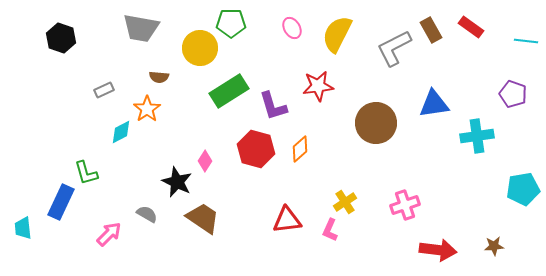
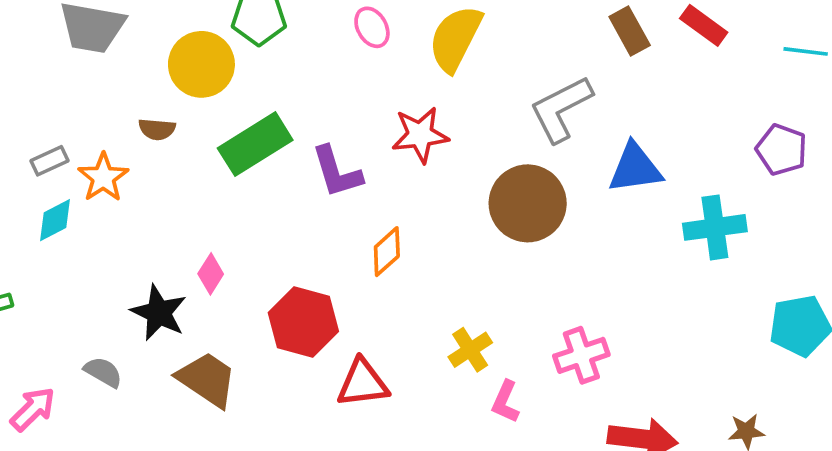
gray L-shape: (394, 48) -> (561, 109), moved
brown semicircle: (159, 77) -> (157, 129), moved
gray rectangle: (104, 90) -> (49, 161), moved
red hexagon: (256, 149) -> (303, 322), moved
pink L-shape: (330, 230) -> (505, 402), moved

